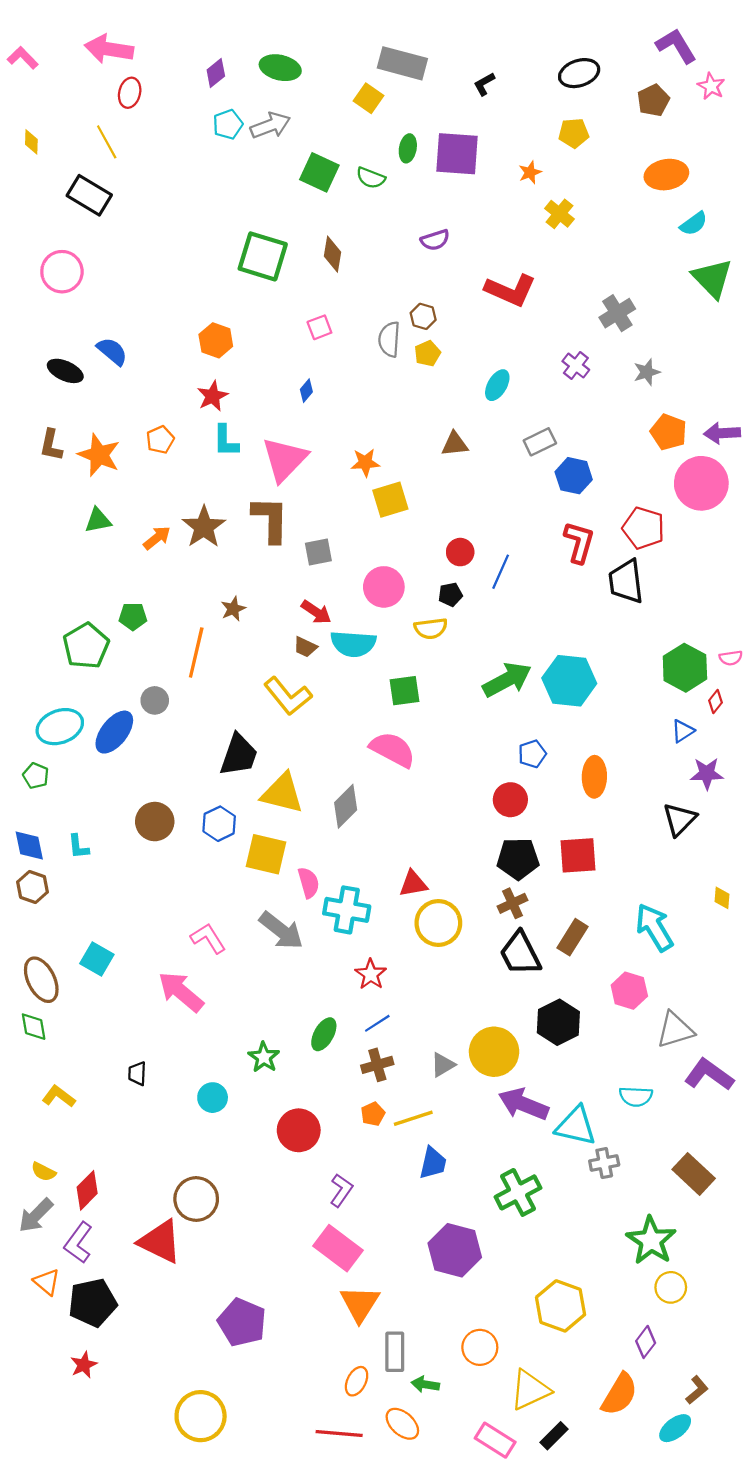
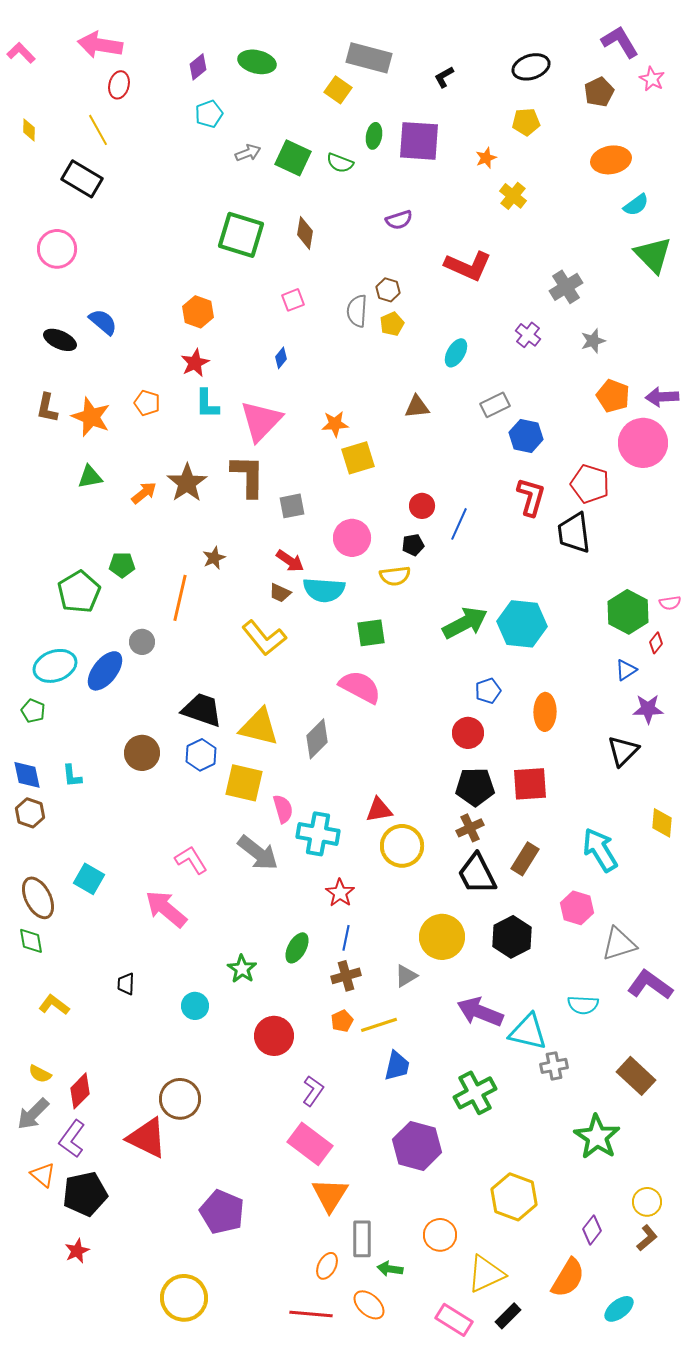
gray arrow: (270, 125) -> (248, 153), moved, size x0.7
orange pentagon: (160, 440) -> (147, 403), turned -30
black trapezoid: (239, 755) -> (202, 710), moved, turned -90
yellow diamond: (722, 898) -> (662, 823), size x1.4
blue line: (377, 1023) -> (346, 938), turned -45
yellow circle: (494, 1052) -> (442, 937), moved
yellow circle: (671, 1287) -> (647, 1202), moved
brown L-shape: (697, 1390) -> (647, 1238), moved

